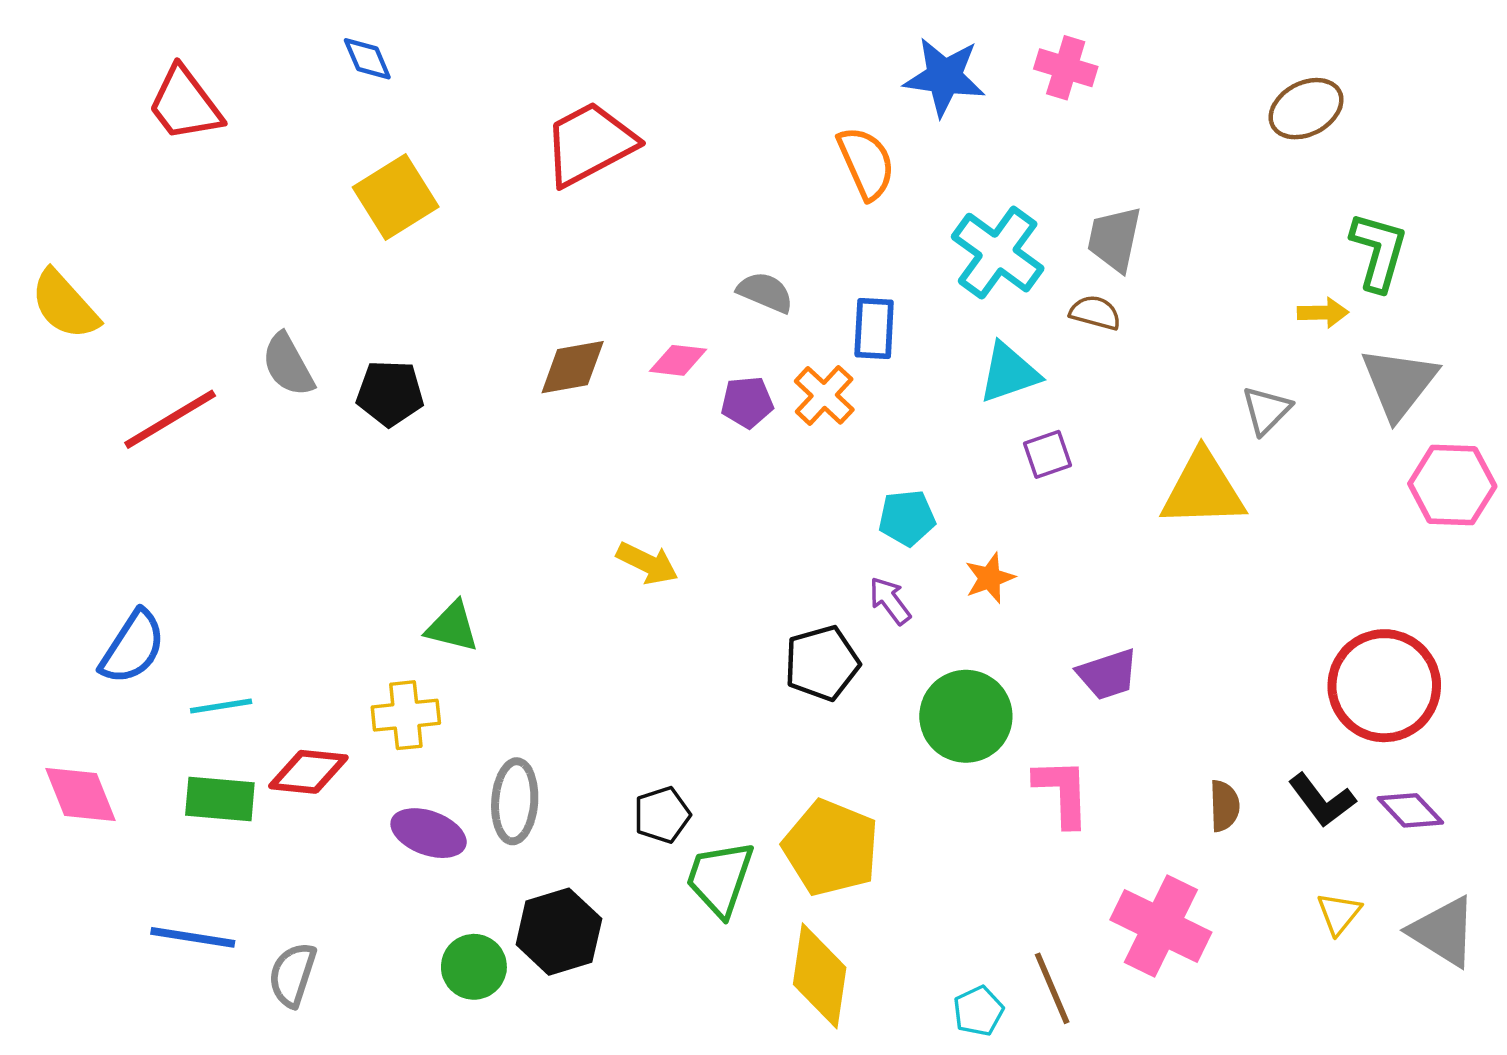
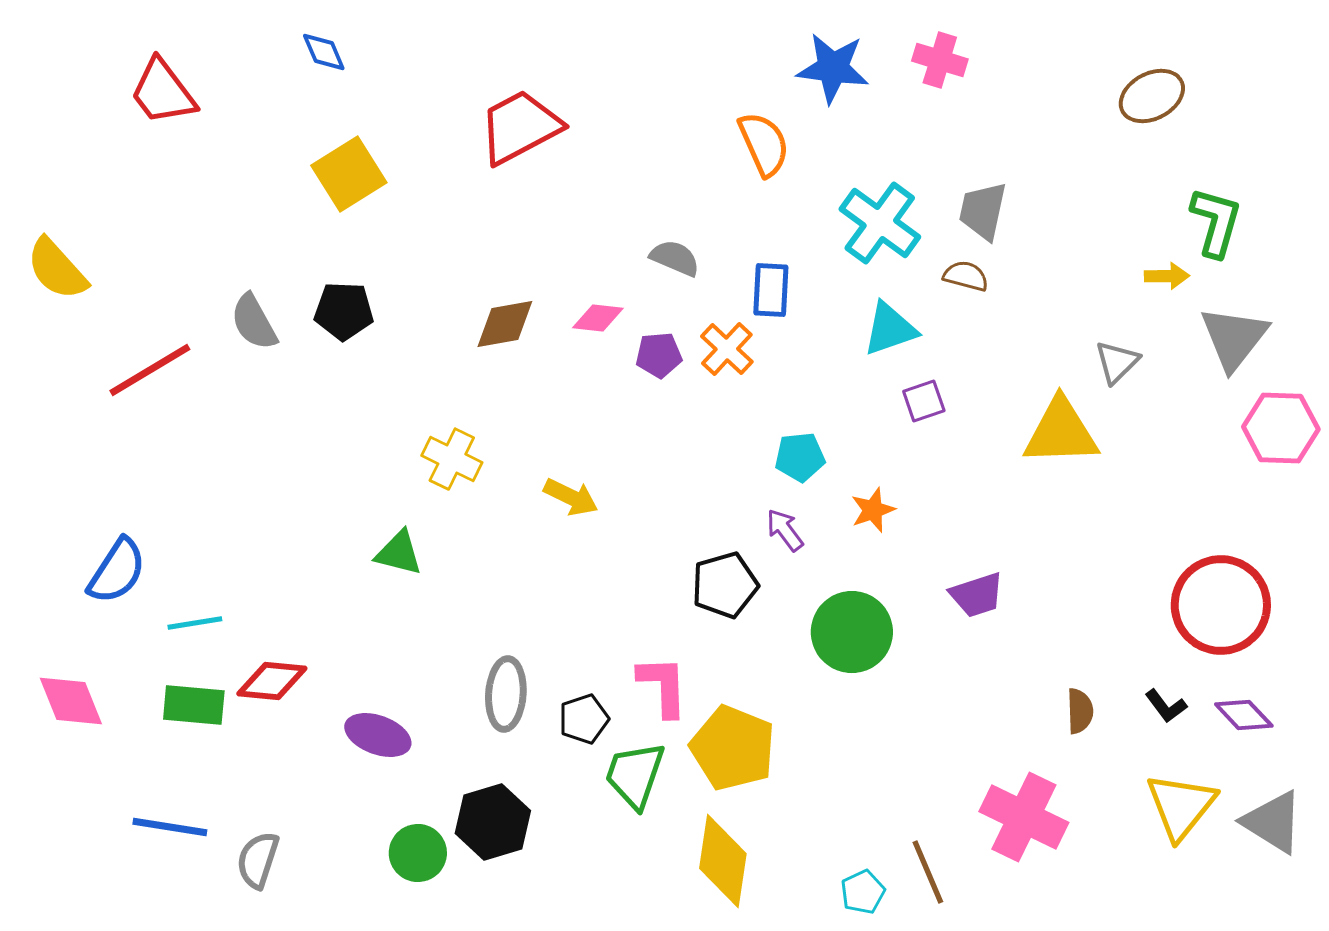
black pentagon: (390, 393) -> (344, 311), moved
yellow cross: (406, 715) -> (452, 459), moved, turned 32
pink L-shape: (1062, 792) -> (663, 686), moved
black L-shape: (1322, 800) -> (1166, 706), size x0.7
gray ellipse: (515, 801) -> (506, 694), moved
yellow triangle: (1339, 914) -> (1181, 806), size x1.8

